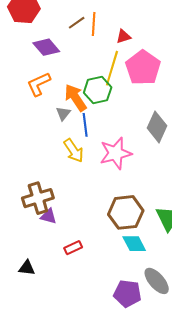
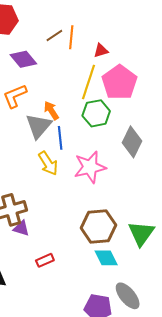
green hexagon: (98, 90) -> (96, 113), moved
orange arrow: (75, 98) -> (51, 110), size x0.7
gray triangle: (63, 113) -> (39, 126), size x1.8

